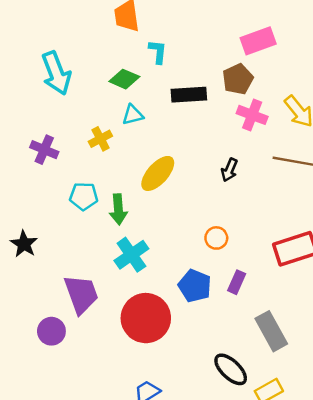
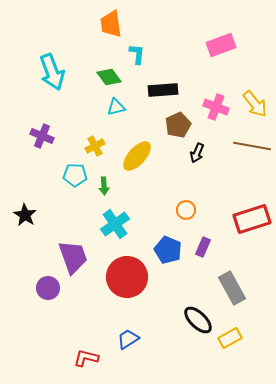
green diamond: (124, 79) -> (109, 77), turned 30
brown pentagon: (238, 79) -> (178, 125), moved
yellow cross: (100, 139) -> (95, 146), moved
green arrow: (118, 209) -> (104, 186), size x0.7

